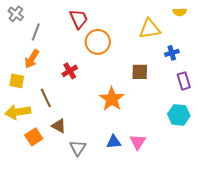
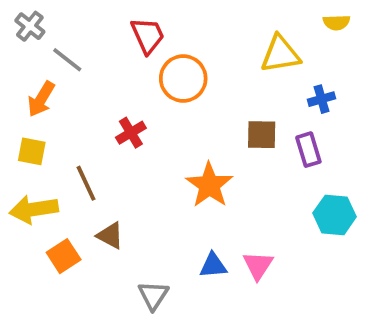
gray line: (36, 32) -> (67, 60), turned -72
orange arrow: (32, 59) -> (41, 99), moved
purple rectangle: (184, 81) -> (308, 150), moved
gray triangle: (78, 148) -> (153, 295), moved

